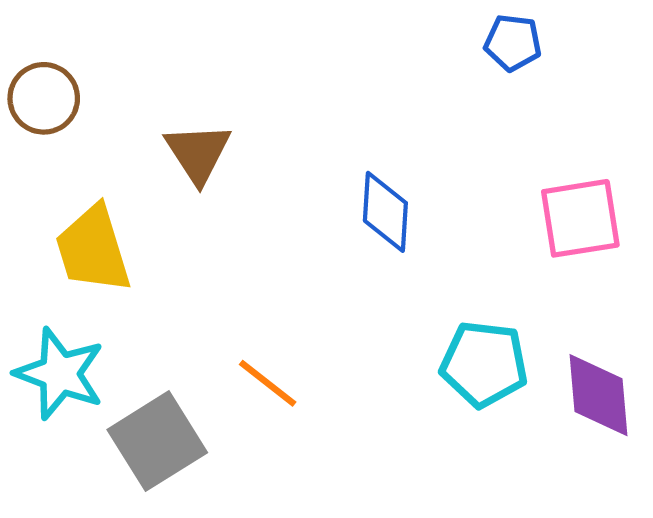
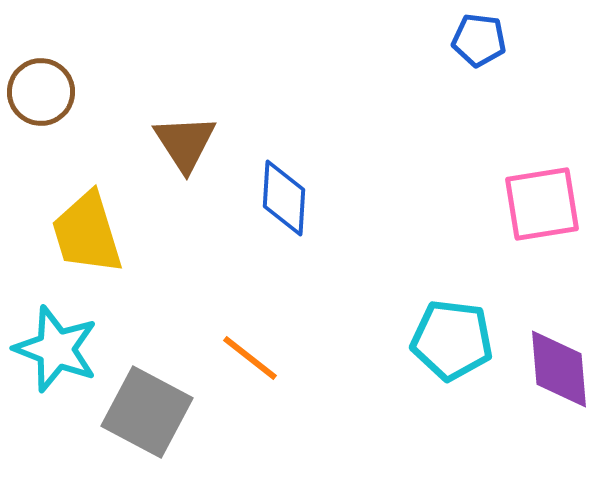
blue diamond: (385, 212) -> (284, 198), moved
gray square: (157, 441) -> (147, 412), turned -30

